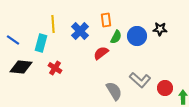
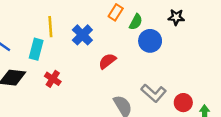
orange rectangle: (106, 20) -> (116, 12), moved, turned 40
black star: (160, 29) -> (176, 17), moved
green semicircle: (116, 37) -> (136, 22), moved

